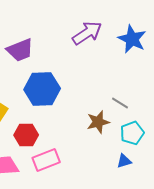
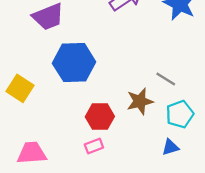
red hexagon: (26, 135) -> (100, 117), moved
pink rectangle: (46, 160) -> (94, 146), moved, size x0.6

